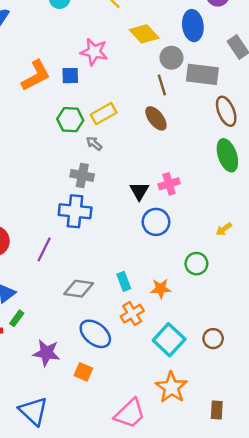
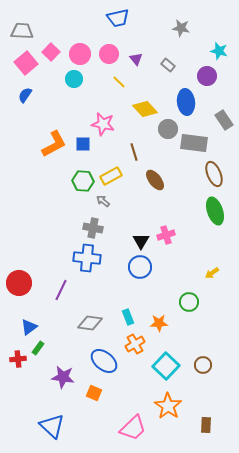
brown line: (162, 85) -> (134, 152), moved
blue circle: (156, 222) -> (140, 267), moved

